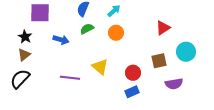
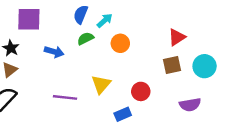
cyan arrow: (114, 11) -> (105, 20), moved
brown square: (159, 61) -> (172, 65), moved
yellow triangle: (100, 67) -> (101, 84), turned 30
blue rectangle: (132, 92) -> (123, 114), moved

